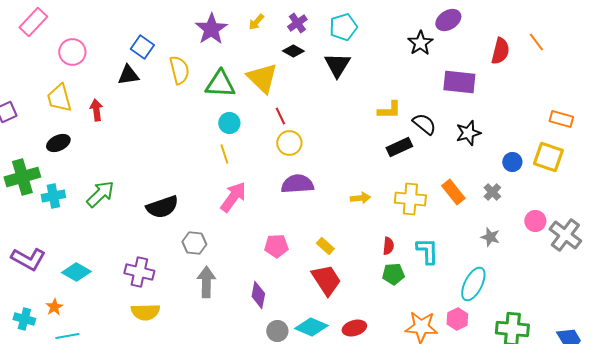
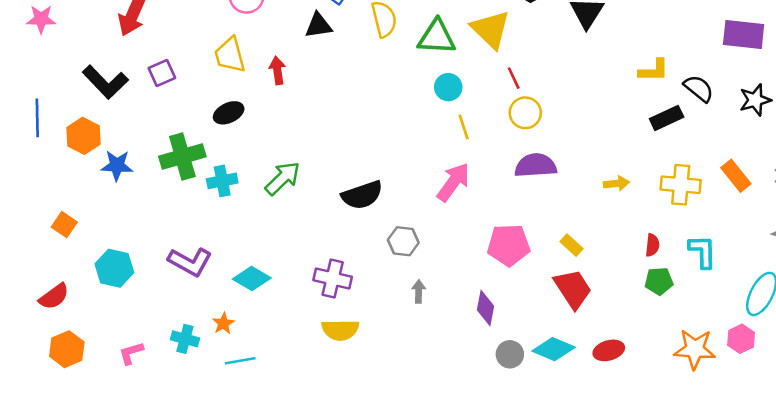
yellow line: (224, 154) -> (464, 127), moved
pink pentagon: (276, 246) -> (509, 245), size x1.4
gray arrow: (206, 282) -> (419, 291), size x0.6

